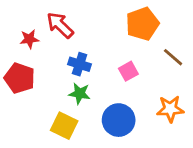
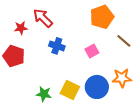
green star: (80, 94) -> (44, 94), moved
blue circle: (119, 120) -> (97, 87), moved
yellow square: (64, 126) -> (70, 90), moved

